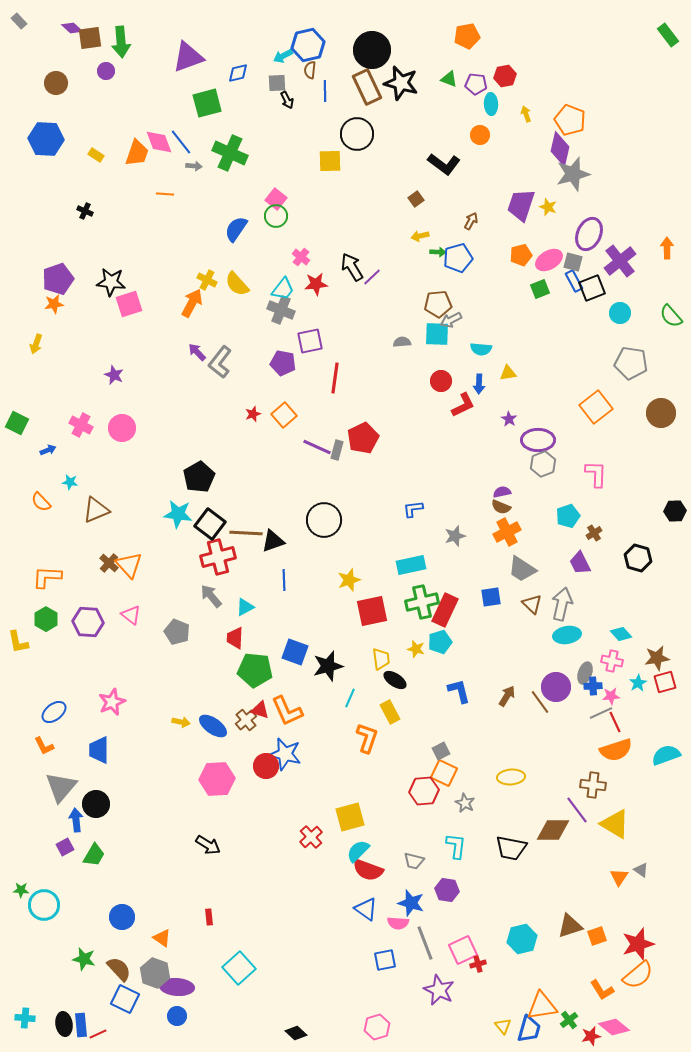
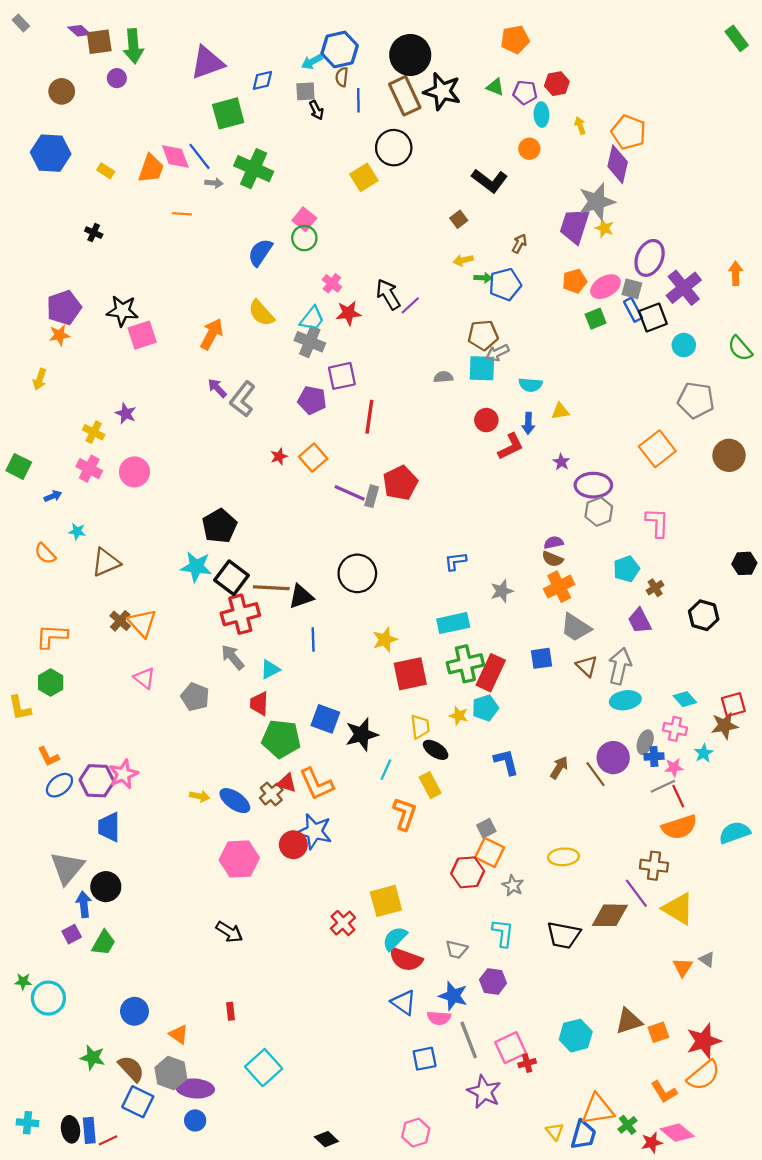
yellow square: (330, 161) -> (364, 177), turned -30
gray star: (573, 174) -> (597, 202), moved
yellow cross: (207, 280) -> (94, 432), moved
purple hexagon: (88, 622) -> (97, 781), moved
red square: (665, 682) -> (733, 705), moved
orange L-shape: (44, 746) -> (48, 756), moved

